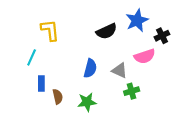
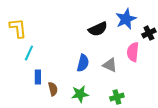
yellow L-shape: (50, 30) -> (18, 28), moved
pink semicircle: (145, 56) -> (133, 52), turned 114
green cross: (132, 91) -> (117, 97), moved

